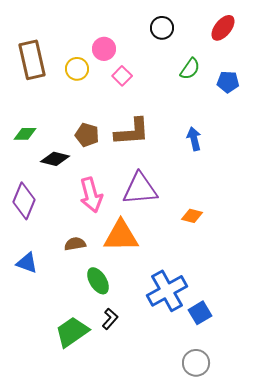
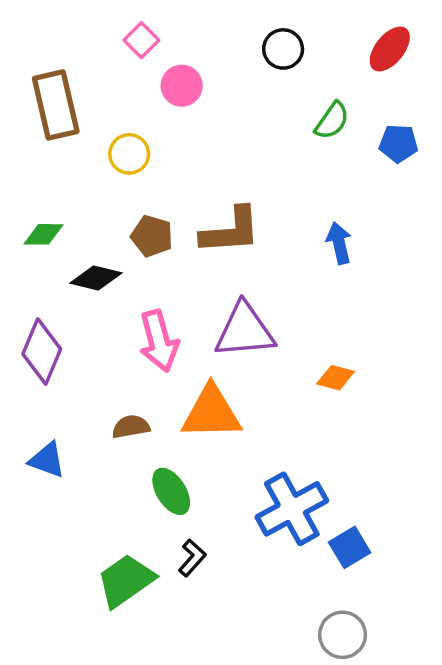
yellow circle: (77, 69) -> (129, 154), moved
pink square: (122, 76) -> (141, 40), moved

